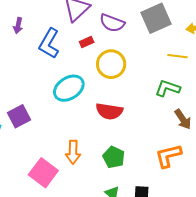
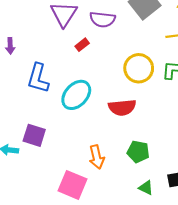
blue L-shape: (49, 43) -> (38, 78), moved
yellow circle: (111, 64) -> (139, 68), moved
purple square: (19, 116) -> (34, 135), turned -30

